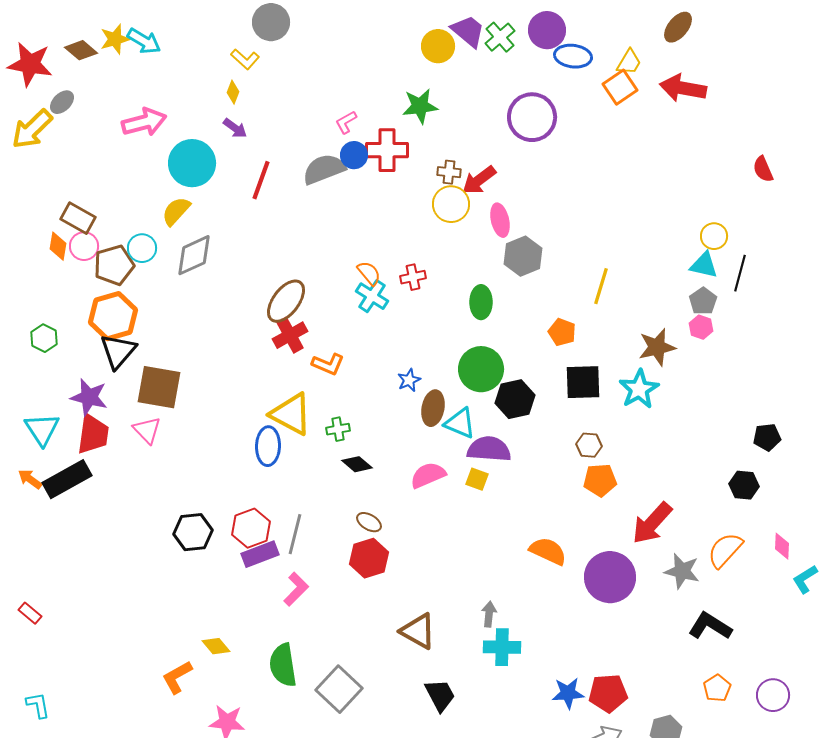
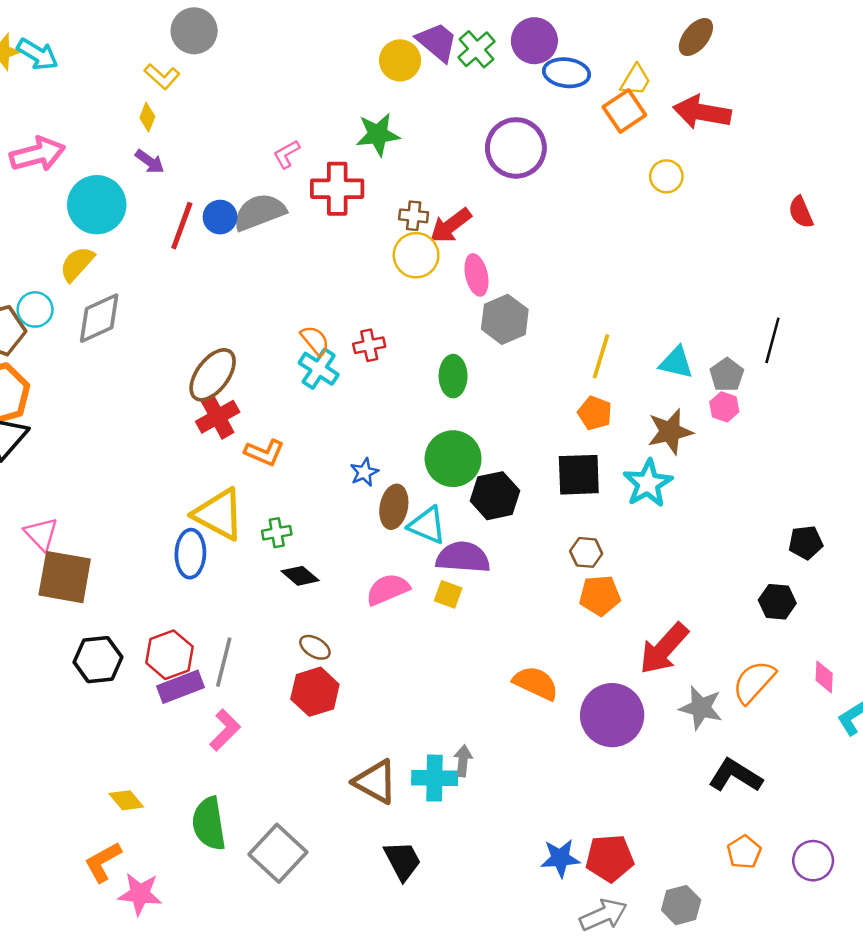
blue circle: (354, 155) -> (220, 217), moved
yellow circle: (714, 236) -> (666, 176), moved
cyan triangle: (704, 265) -> (676, 363), moved
orange pentagon: (562, 332) -> (595, 413), moved
brown square: (159, 387) -> (65, 577), moved
cyan cross: (502, 647) -> (435, 778), moved
orange L-shape: (177, 677) -> (103, 862), moved

